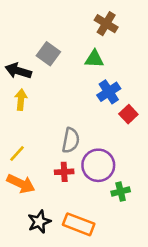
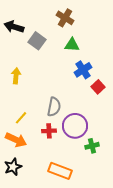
brown cross: (106, 24) -> (65, 18), moved
black arrow: (18, 71) -> (14, 27), moved
yellow line: (17, 153) -> (21, 118), moved
black star: (39, 222) -> (13, 167), moved

